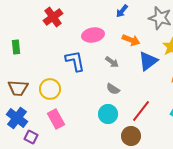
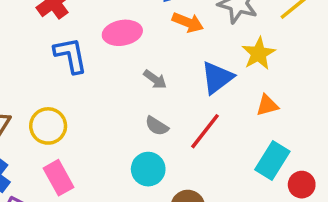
orange arrow: (131, 40) -> (188, 22), moved
blue L-shape: (75, 61) -> (71, 55), moved
red line: (141, 111) -> (205, 131), moved

